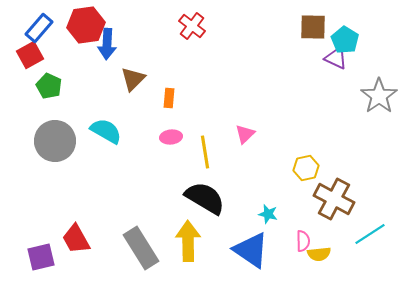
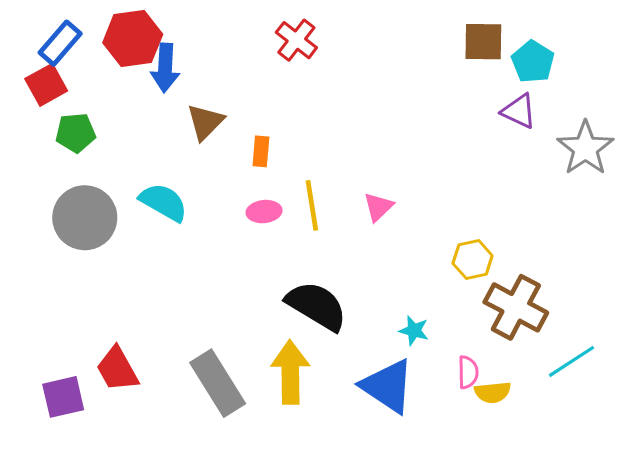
purple triangle: (336, 58) -> (519, 111), moved
green pentagon: (49, 86) -> (76, 133), turned -30
yellow line: (205, 152) -> (312, 205), moved

